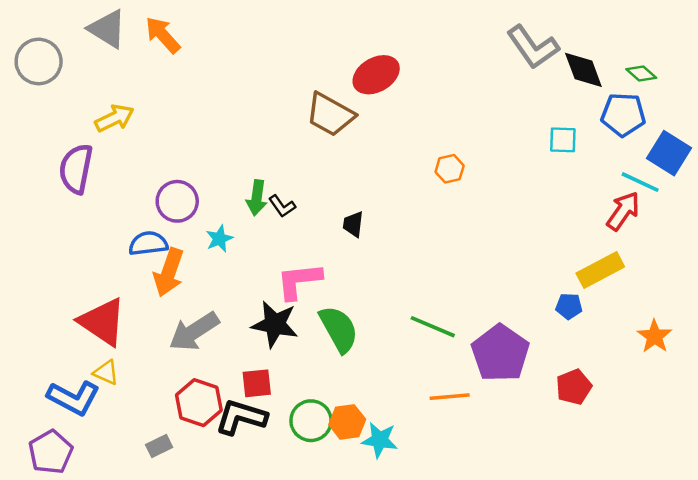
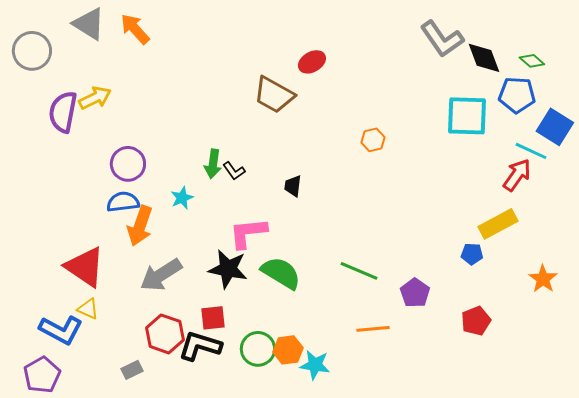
red ellipse: (376, 75) -> (312, 62), size x0.7
cyan square: (563, 140) -> (467, 116), size x1.8
purple semicircle: (76, 169) -> (63, 112), moved
purple circle: (177, 201) -> (128, 164), moved
green semicircle: (339, 329) -> (281, 273), turned -30
purple pentagon: (500, 353) -> (415, 293), size x0.6

